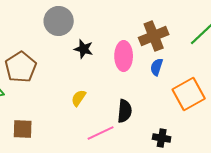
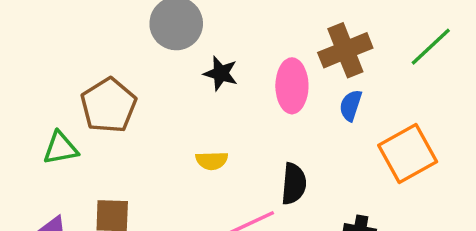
yellow semicircle: (79, 98) -> (212, 161), turned -126

